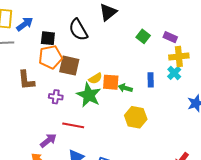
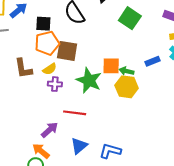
green square: (143, 36) -> (130, 18), moved, size x1.5
yellow semicircle: (95, 78) -> (50, 69), moved
blue rectangle: (151, 80) -> (152, 61), turned 72
yellow hexagon: (136, 117) -> (127, 87), moved

